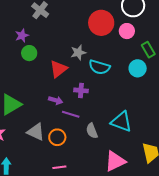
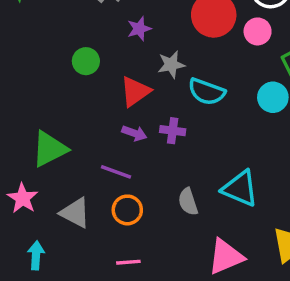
purple star: (22, 36) -> (139, 29), moved
purple arrow: (56, 100) -> (134, 133), moved
purple line: (71, 114) -> (116, 172), moved
gray triangle: (36, 132) -> (75, 213), moved

